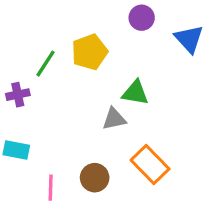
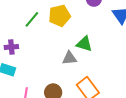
purple cross: (18, 95) -> (11, 47), moved

